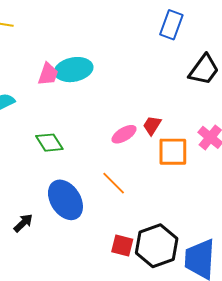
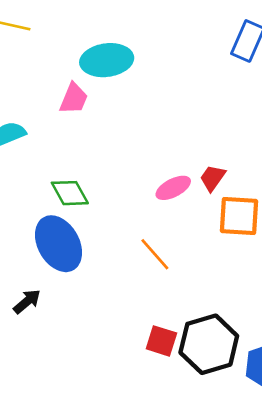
cyan ellipse: (74, 70) -> (107, 60), moved
blue ellipse: (65, 200) -> (59, 244), moved

